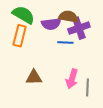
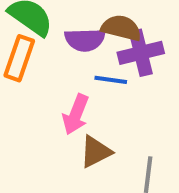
brown triangle: (34, 77) -> (96, 152), moved, turned -30
pink arrow: (72, 79) -> (76, 114), moved

